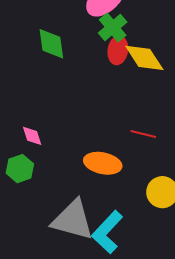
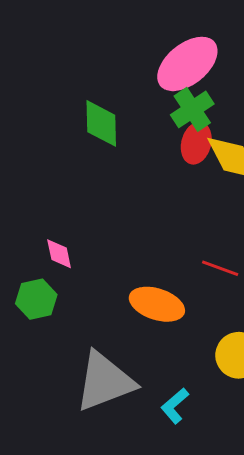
gray triangle: (73, 220) -> (105, 382), turned -42
cyan L-shape: (107, 232) -> (175, 406), moved, size x0.6

